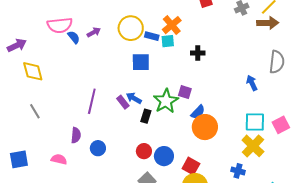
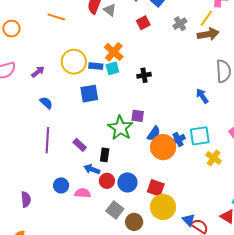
blue semicircle: (74, 37) -> (46, 103), moved
blue arrow: (134, 98) -> (92, 169), moved
purple rectangle: (123, 102) -> (80, 145), moved
black rectangle: (146, 116) -> (105, 155), moved
cyan square: (255, 122) -> (200, 136), moved
purple semicircle: (76, 135) -> (26, 199), moved
yellow cross: (253, 146) -> (214, 158), size x0.7
pink semicircle: (59, 159) -> (83, 193), moved
blue cross: (238, 171) -> (178, 140), moved, turned -32

